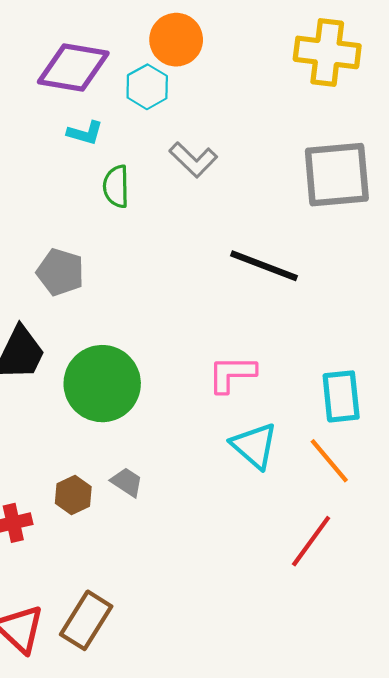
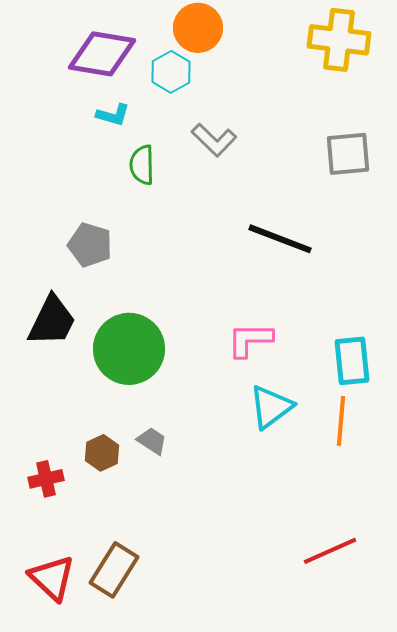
gray square: (337, 175) -> (348, 154), size x0.7
cyan triangle: (254, 446) -> (271, 407), turned 42
orange line: (329, 461) -> (341, 421), turned 45
red line: (311, 541) -> (330, 551), moved, turned 30

